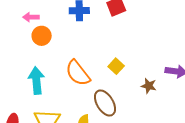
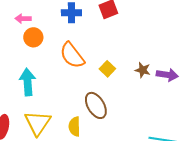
orange semicircle: (78, 73) -> (72, 55), moved
brown star: (149, 86) -> (143, 70), moved

